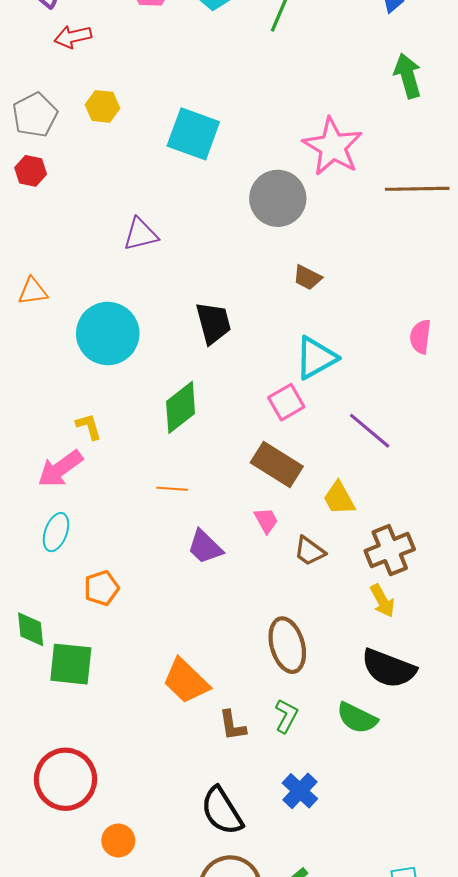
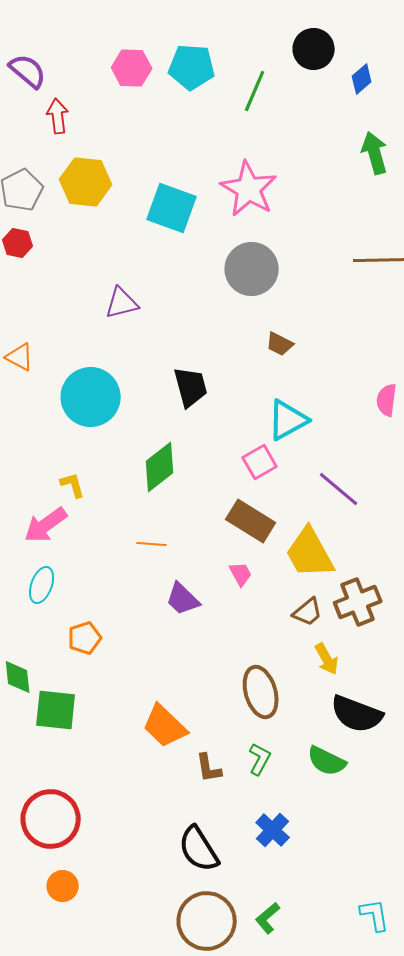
red arrow: (73, 37) -> (58, 116), turned 96
yellow hexagon: (102, 106) -> (86, 182), size x1.6
pink star: (333, 147) -> (249, 189), moved
orange triangle: (33, 291) -> (20, 357), turned 36
yellow trapezoid: (339, 498) -> (310, 553), size x1.6
brown trapezoid: (309, 551) -> (308, 612), moved, turned -76
yellow arrow: (382, 601) -> (327, 659), moved
orange circle: (118, 841) -> (63, 886), moved

